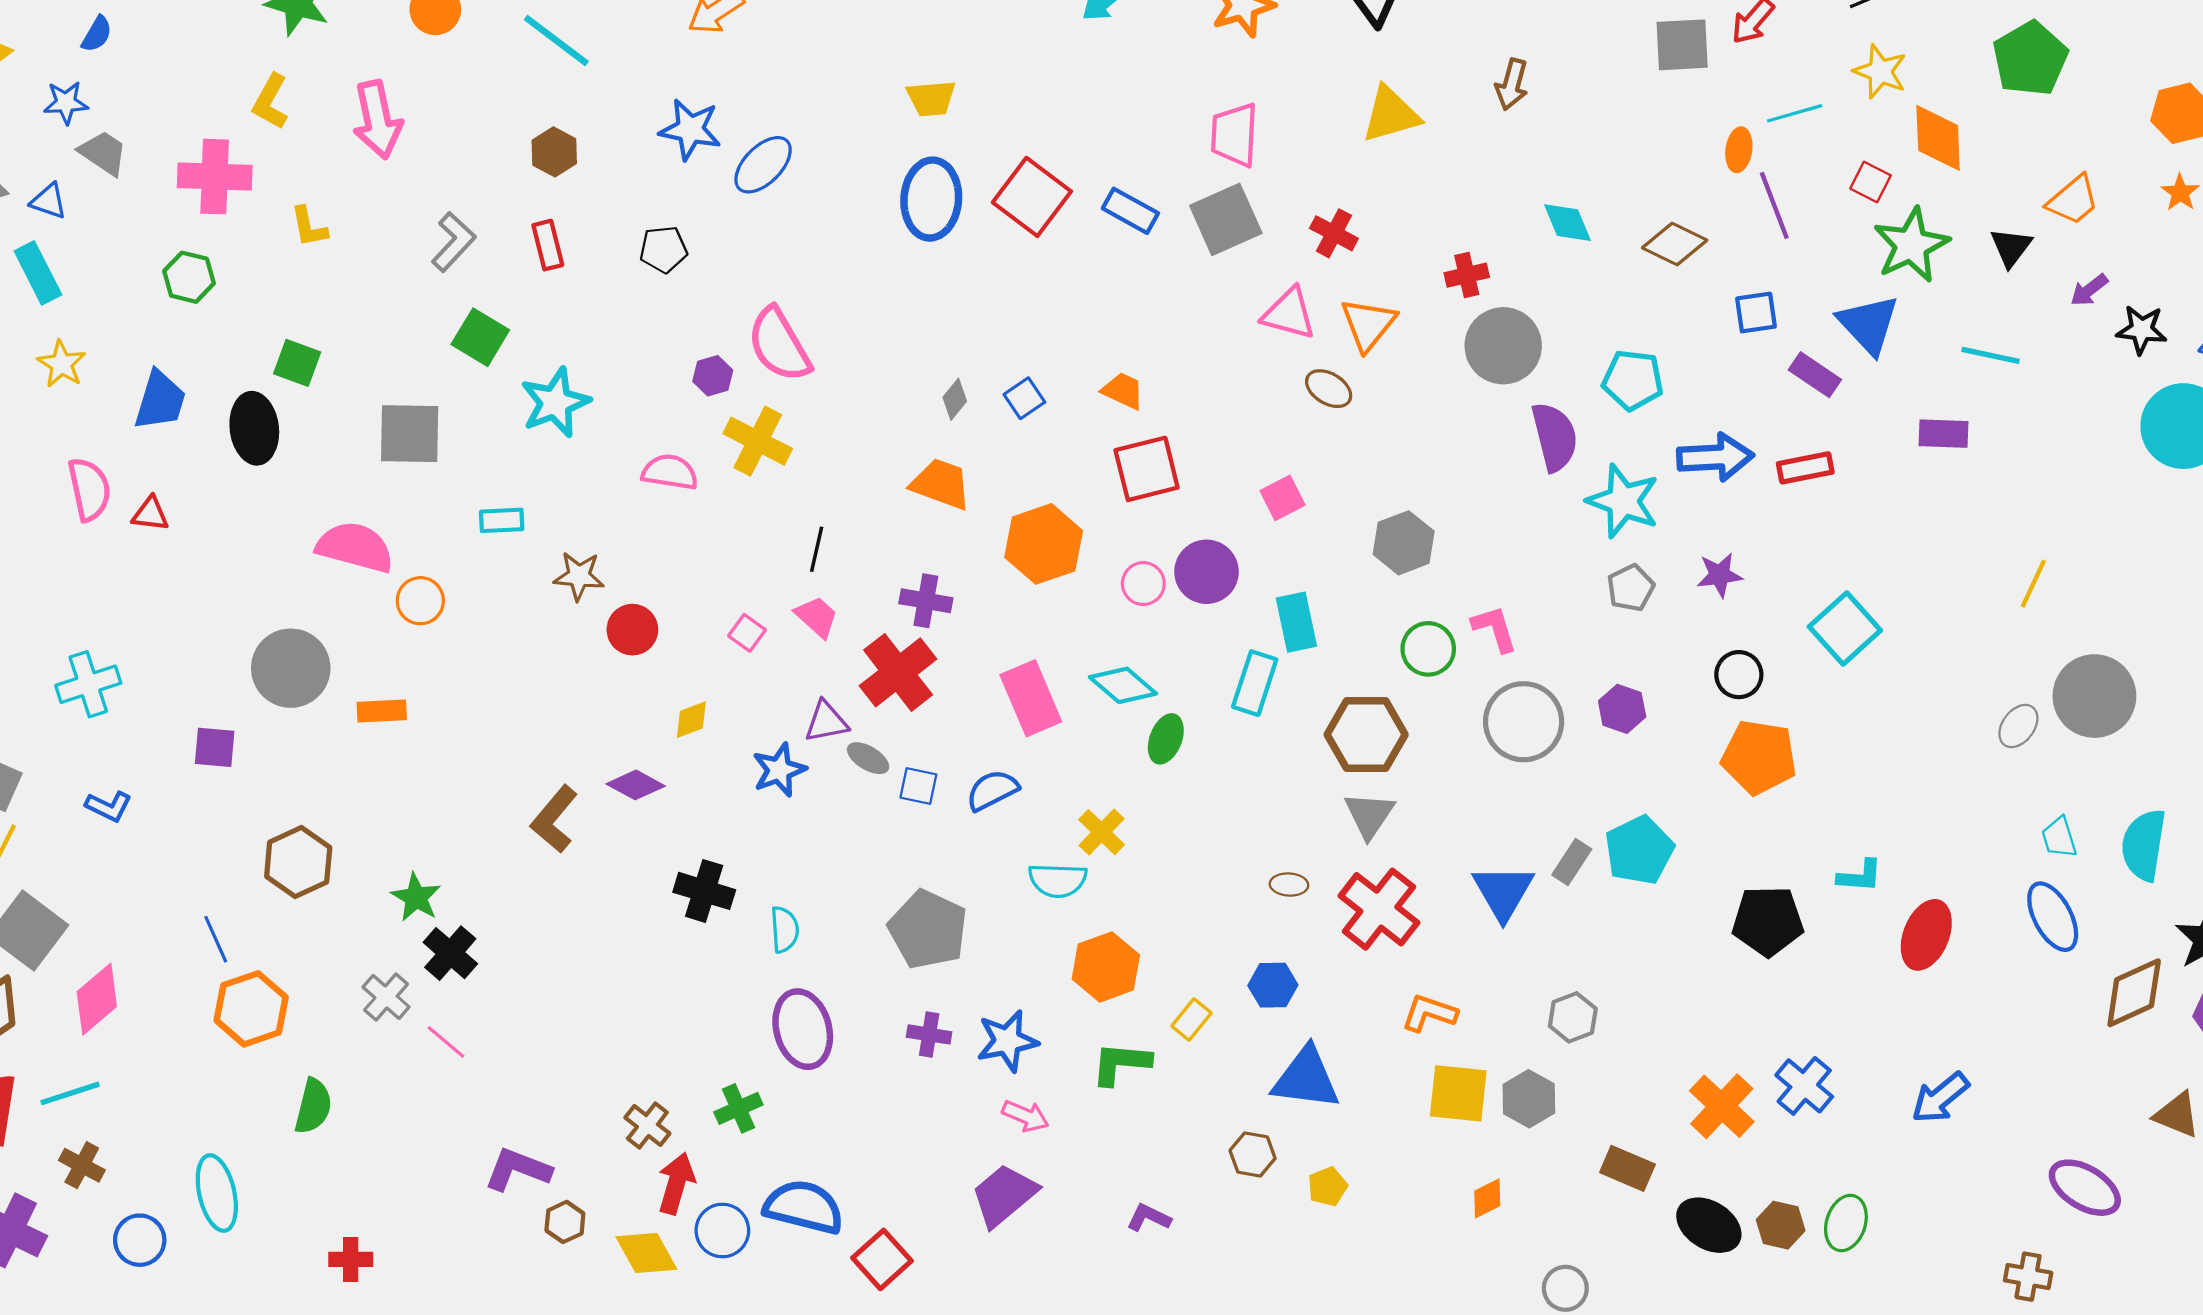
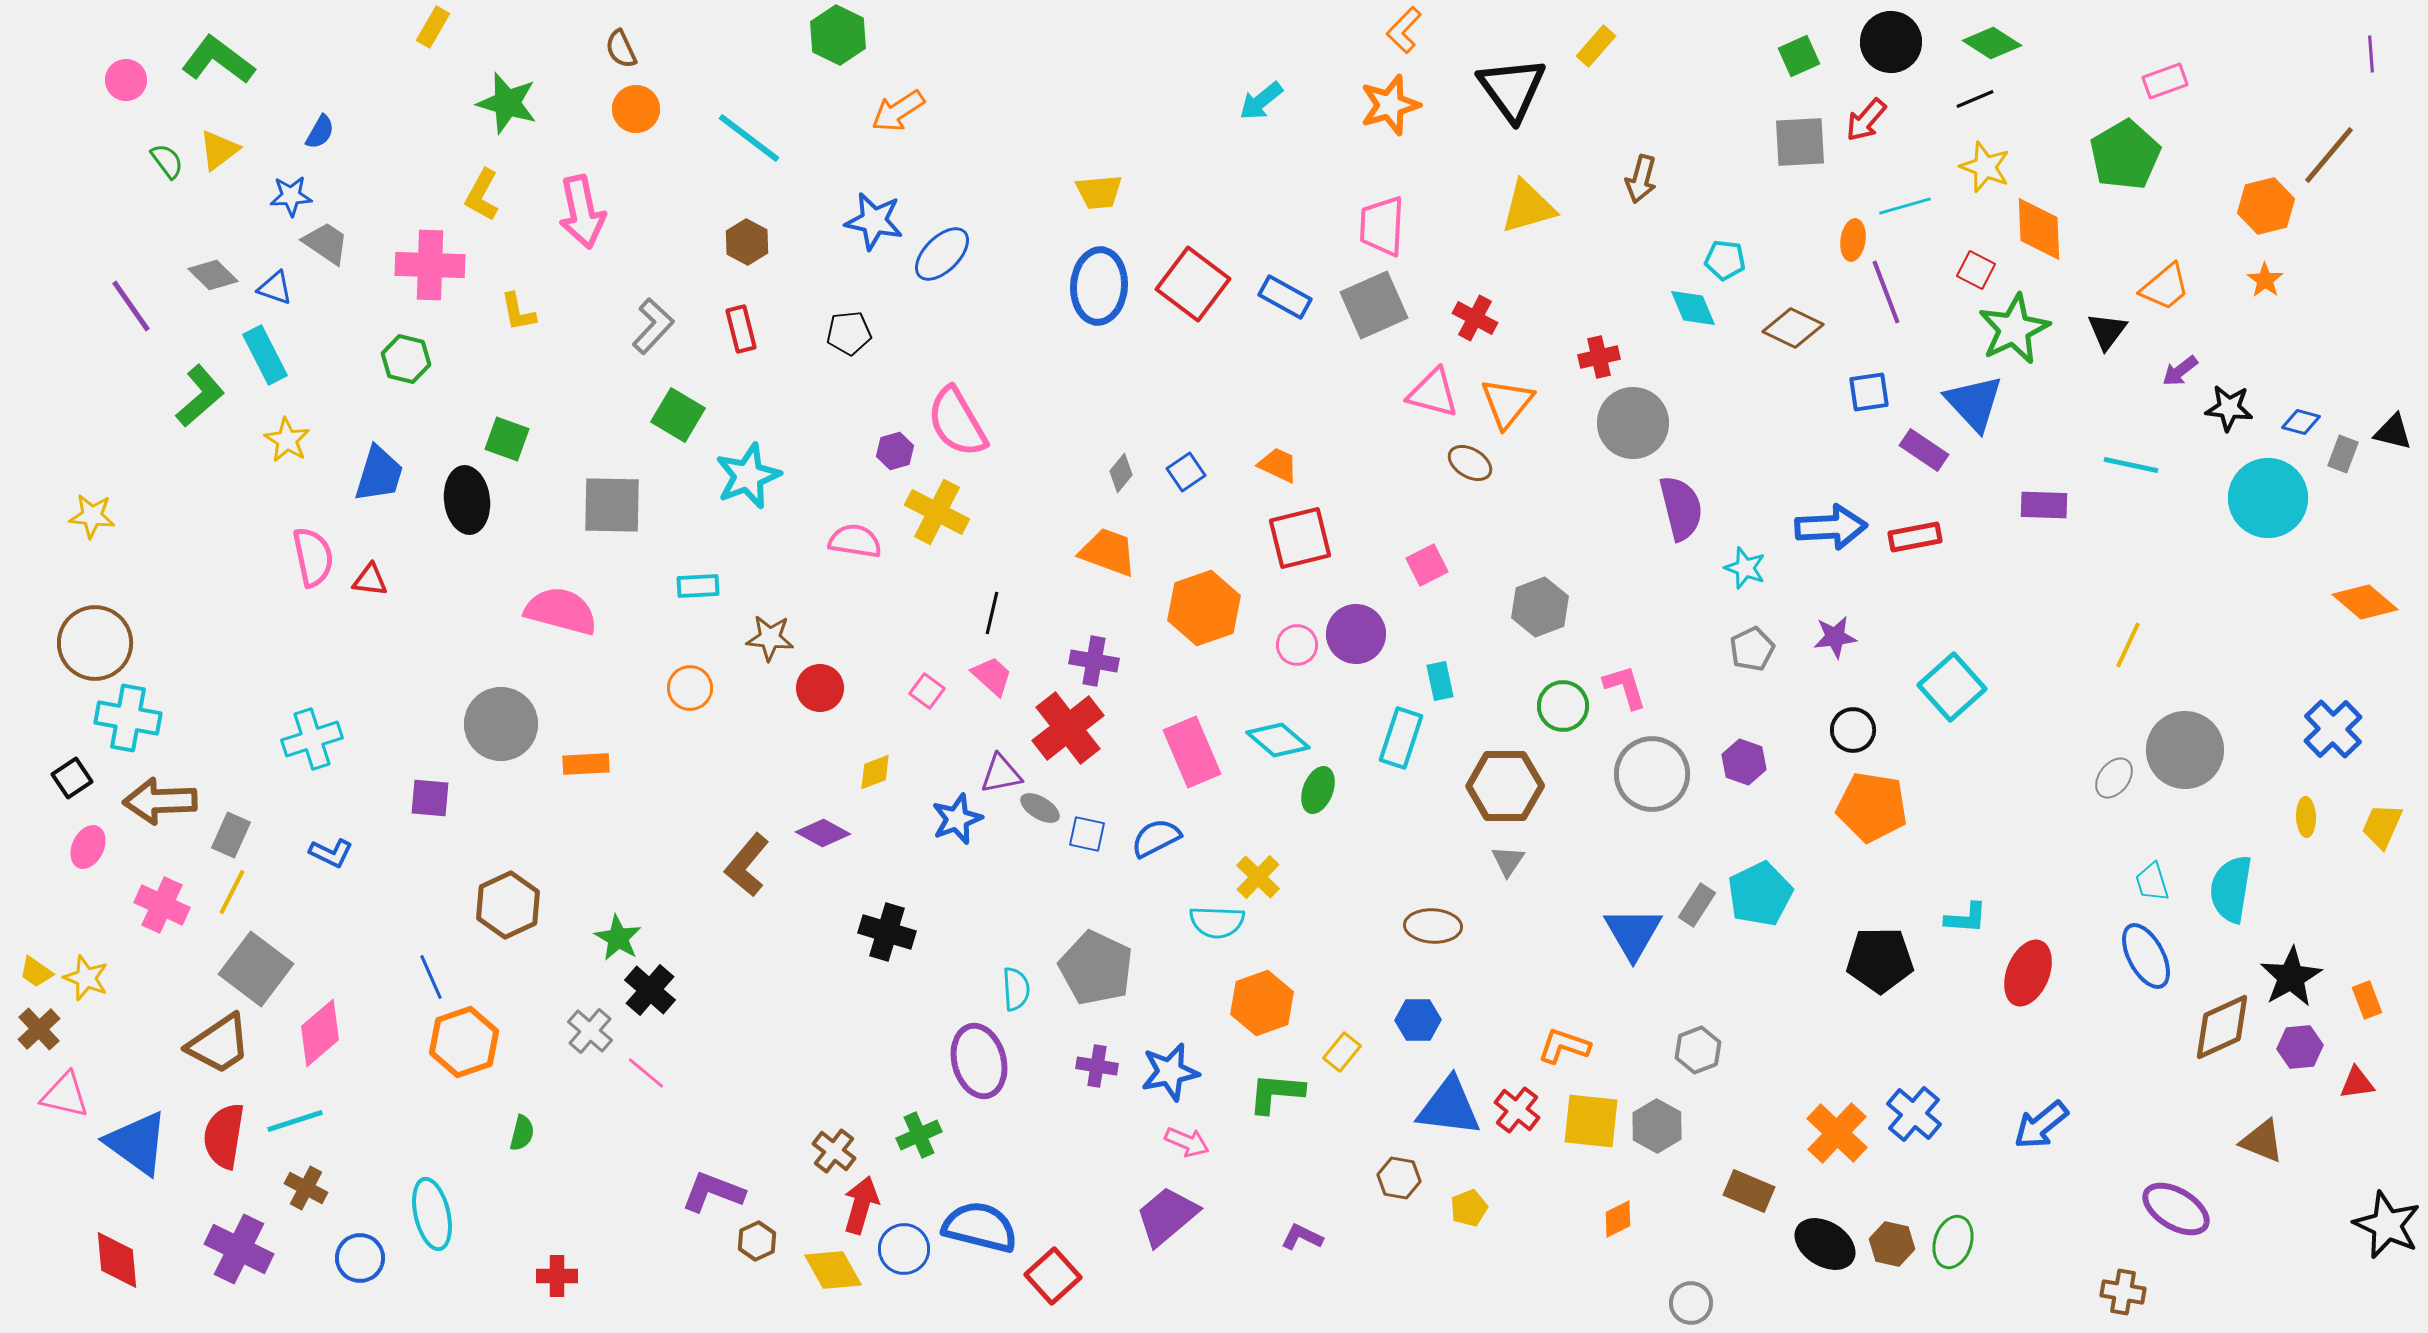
cyan line: (1991, 355) -> (2131, 465), moved
cyan pentagon: (1633, 380) -> (1725, 260), moved, size x0.7
cyan star: (1623, 501) -> (1745, 568), size x0.6
orange circle: (420, 601) -> (690, 688), moved
cyan rectangle: (1296, 622) -> (1440, 681), size x0.7
gray triangle: (1369, 815) -> (1508, 861), size x0.7
brown ellipse: (1289, 885) -> (1433, 926), size x1.6
red cross: (1379, 909) -> (1517, 1110), moved, size x0.6
cyan semicircle: (784, 930) -> (1016, 989), moved
green semicircle: (313, 1106) -> (522, 1133), size x0.7

